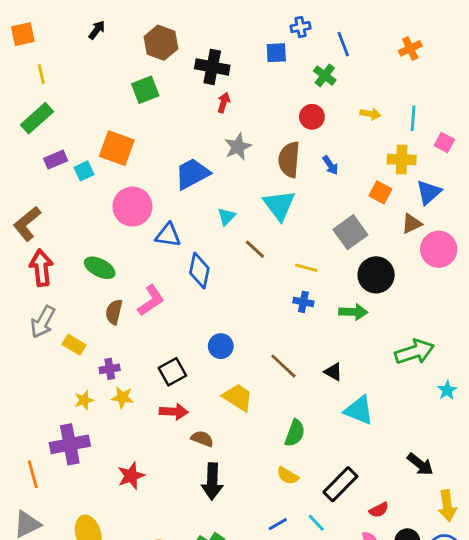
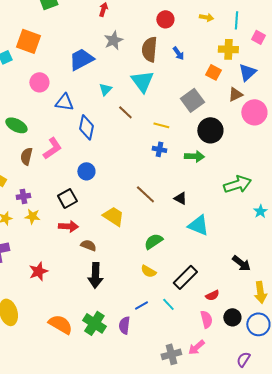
pink circle: (132, 207) -> (39, 82), size x0.7
blue circle: (221, 346) -> (86, 171), moved
green semicircle: (295, 433) -> (153, 241), turned -144

